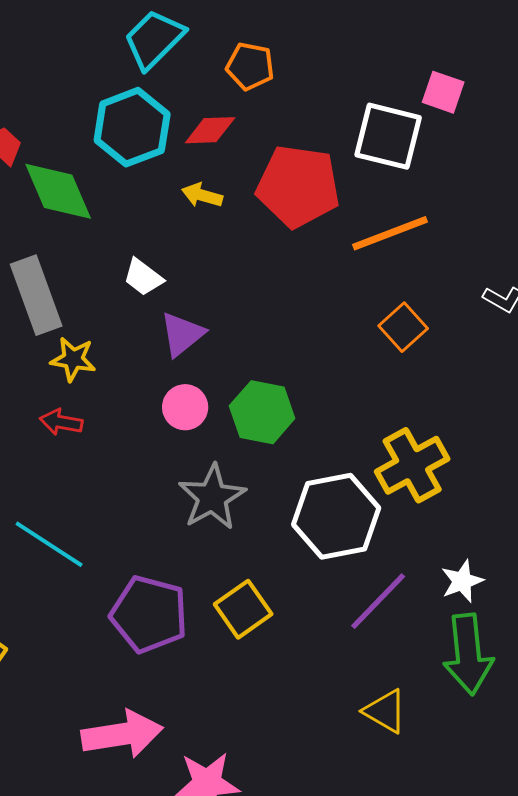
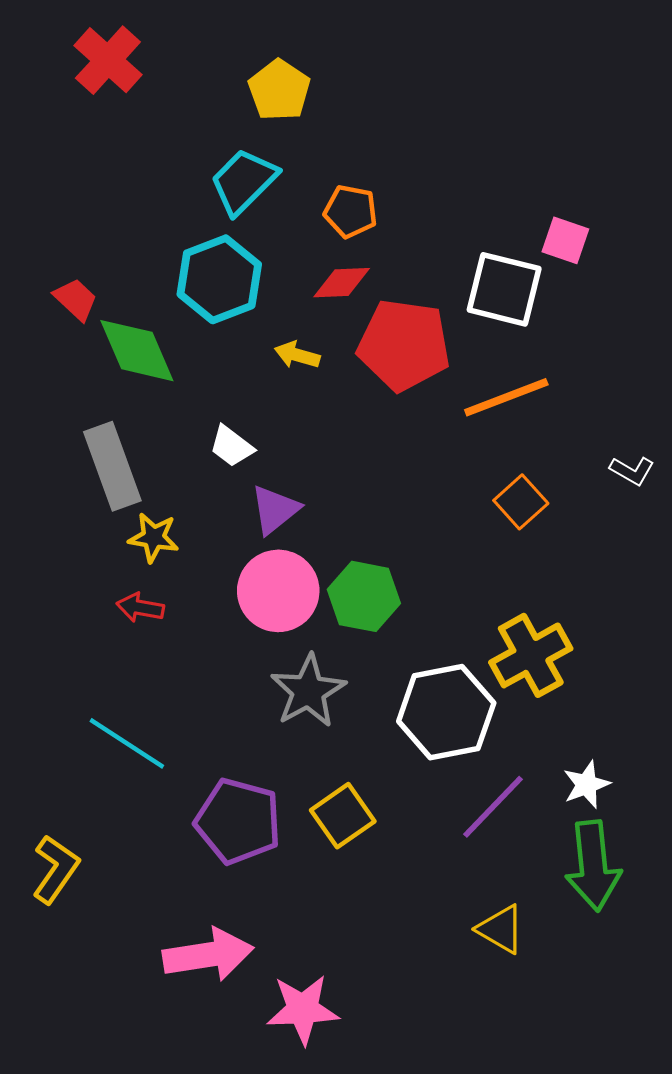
red diamond: (210, 130) -> (342, 283), moved
pink circle: (185, 407) -> (278, 591), size x1.6

